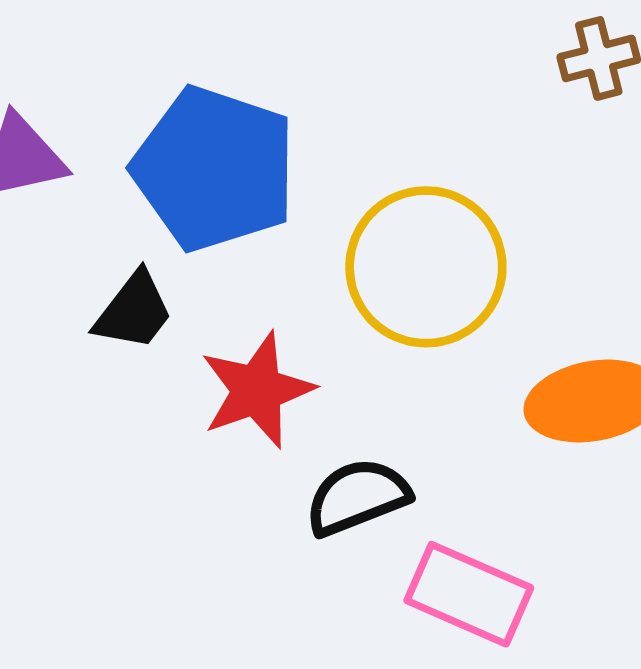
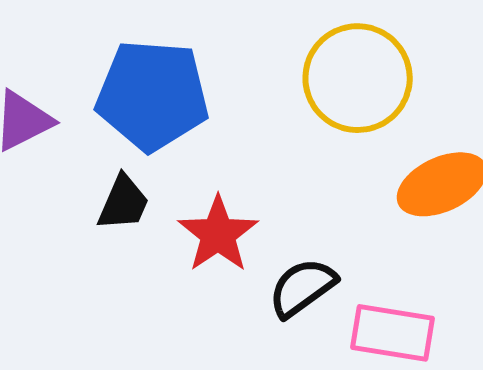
yellow circle: (426, 267) -> (358, 78), moved

